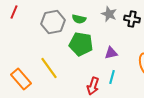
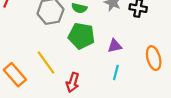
red arrow: (93, 86) -> (73, 82), moved

